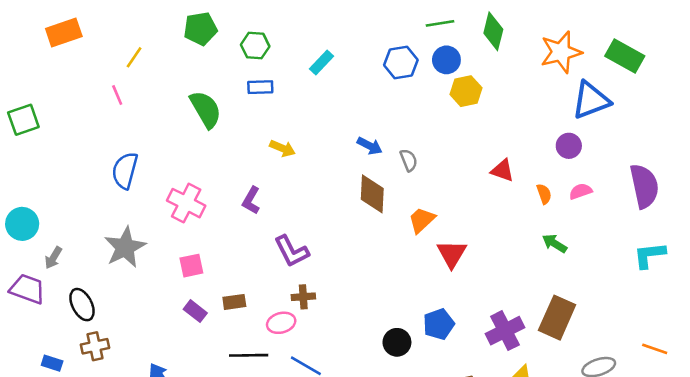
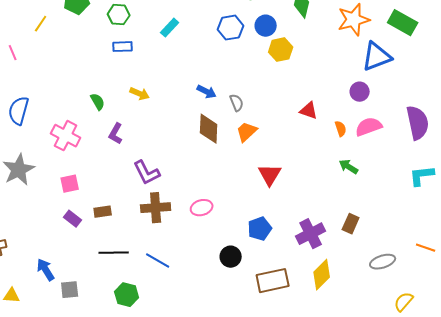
yellow line: (134, 57) -> (41, 24), moved
green semicircle: (206, 109) -> (98, 102), moved, size x0.6
pink semicircle: (581, 191) -> (369, 127), size x1.5
orange trapezoid: (422, 220) -> (247, 132), moved
brown cross: (303, 297) -> (156, 208), size x1.6
brown rectangle: (557, 318) -> (351, 224), size x0.6
pink ellipse: (281, 323) -> (202, 208), moved
black circle: (397, 342) -> (231, 257), moved

